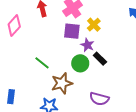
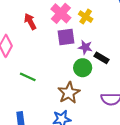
yellow cross: (94, 25) -> (86, 17), moved
green line: (42, 63) -> (28, 77), moved

